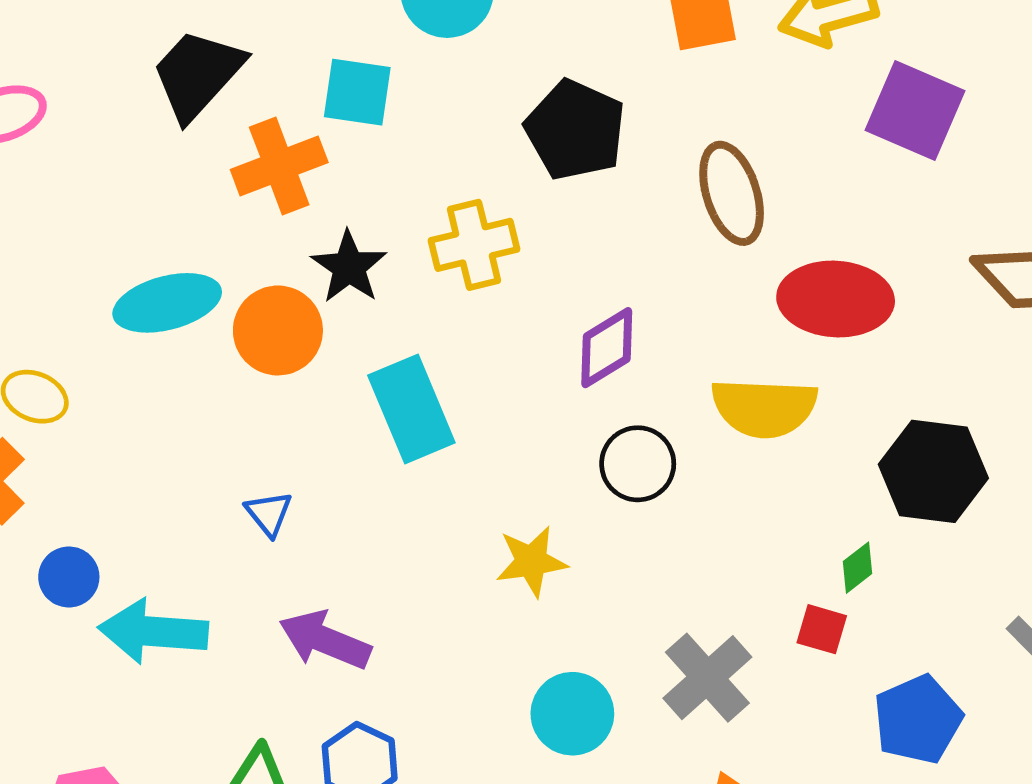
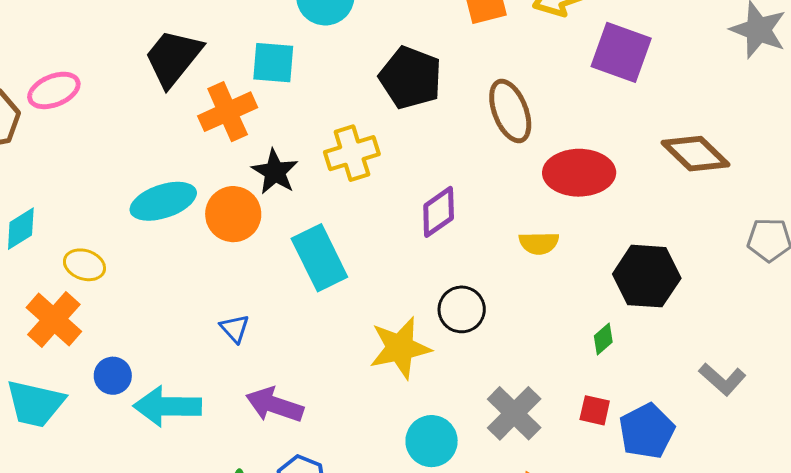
yellow semicircle: (764, 408) -> (539, 243), size x0.6
black circle: (638, 464) -> (462, 309), moved
yellow star: (531, 561) -> (400, 348), size x1.4
red square: (822, 629) -> (595, 410), moved

